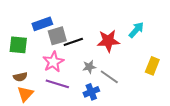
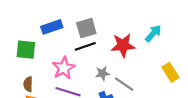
gray square: (57, 36) -> (86, 28), moved
yellow rectangle: (152, 66) -> (170, 72), turned -54
brown semicircle: (20, 77) -> (28, 84), turned 104

